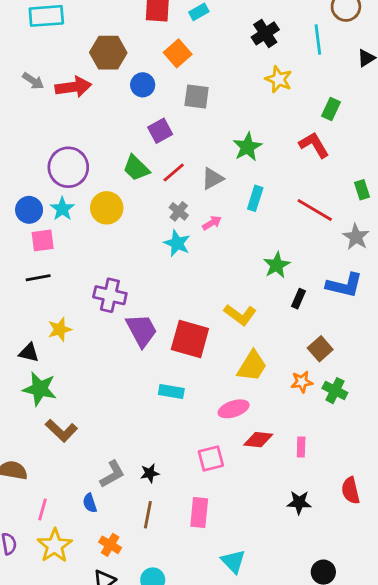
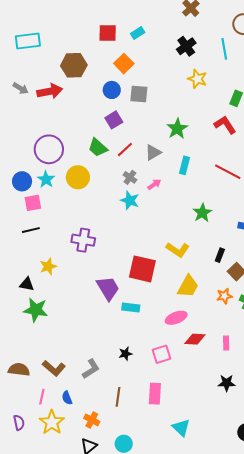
blue circle: (143, 85) -> (112, 90), moved
black rectangle: (298, 299) -> (220, 255), moved
purple trapezoid: (141, 330) -> (108, 288), moved
brown L-shape: (61, 431) -> (54, 368), moved
black star: (150, 473) -> (125, 354), moved
blue semicircle: (90, 503) -> (67, 398), moved

